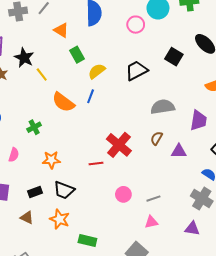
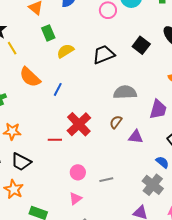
blue line: (91, 96) -> (58, 89), moved
pink triangle: (151, 222) -> (75, 199), moved, turned -32

